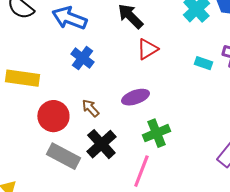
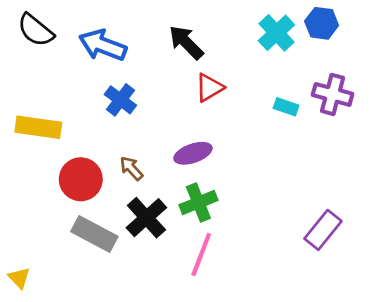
green cross: (156, 133) -> (198, 203), moved

